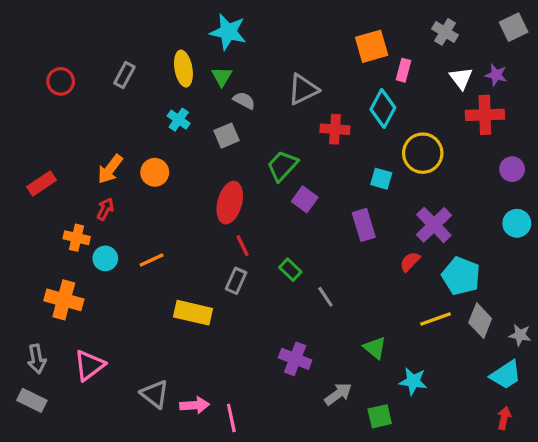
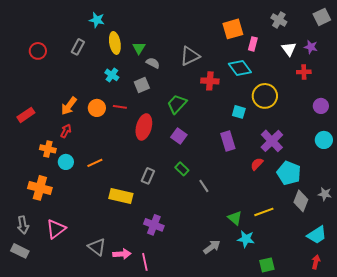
cyan star: (228, 32) -> (97, 20), moved, size x0.7
cyan diamond: (383, 108) -> (240, 68), turned -65
red cross: (485, 115) -> (304, 72), size x0.6
purple square: (305, 199) -> (179, 136), moved
red line: (242, 246) -> (120, 107), moved, turned -56
yellow line: (435, 319) -> (264, 212), moved
gray star: (520, 335) -> (325, 194), moved
purple cross: (295, 359) -> (154, 225), moved
cyan star: (413, 381) -> (246, 239), moved
green square: (380, 416) -> (267, 265), moved

